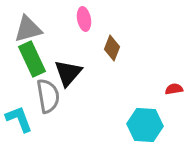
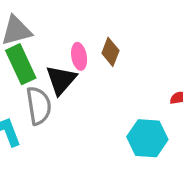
pink ellipse: (84, 19) -> (79, 56), moved

